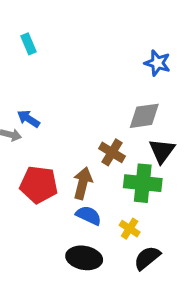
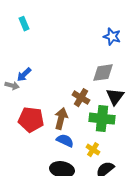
blue arrow: (28, 119) -> (24, 75), turned -77

